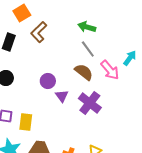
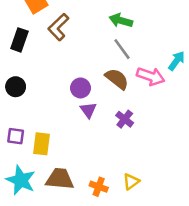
pink arrow: (110, 70) -> (151, 76), turned -30
purple circle: (48, 81) -> (81, 88), moved
purple cross: (90, 103) -> (125, 119), size x0.6

